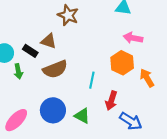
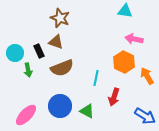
brown star: (68, 15) -> (60, 18), moved
black rectangle: (30, 51) -> (39, 51), turned 32
blue arrow: (131, 121) -> (145, 116), moved

